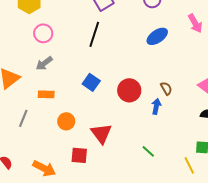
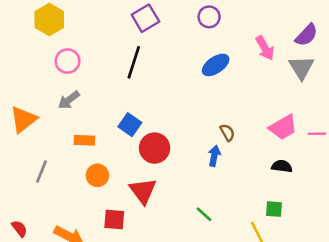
red circle: (129, 90) -> (155, 148), moved
orange rectangle: (46, 94) -> (84, 140), moved

